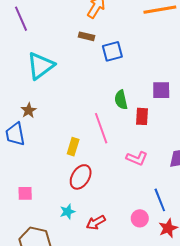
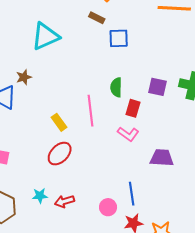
yellow rectangle: (73, 147) -> (59, 122), turned -66
pink L-shape: (137, 158) -> (128, 134), moved
cyan star: (67, 212) -> (40, 196), moved

